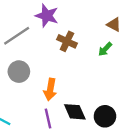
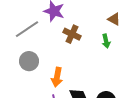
green arrow: (105, 49) -> (106, 41), turned -56

